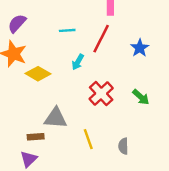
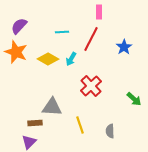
yellow diamond: (38, 74) -> (48, 59), moved
green arrow: (141, 97) -> (134, 99), moved

